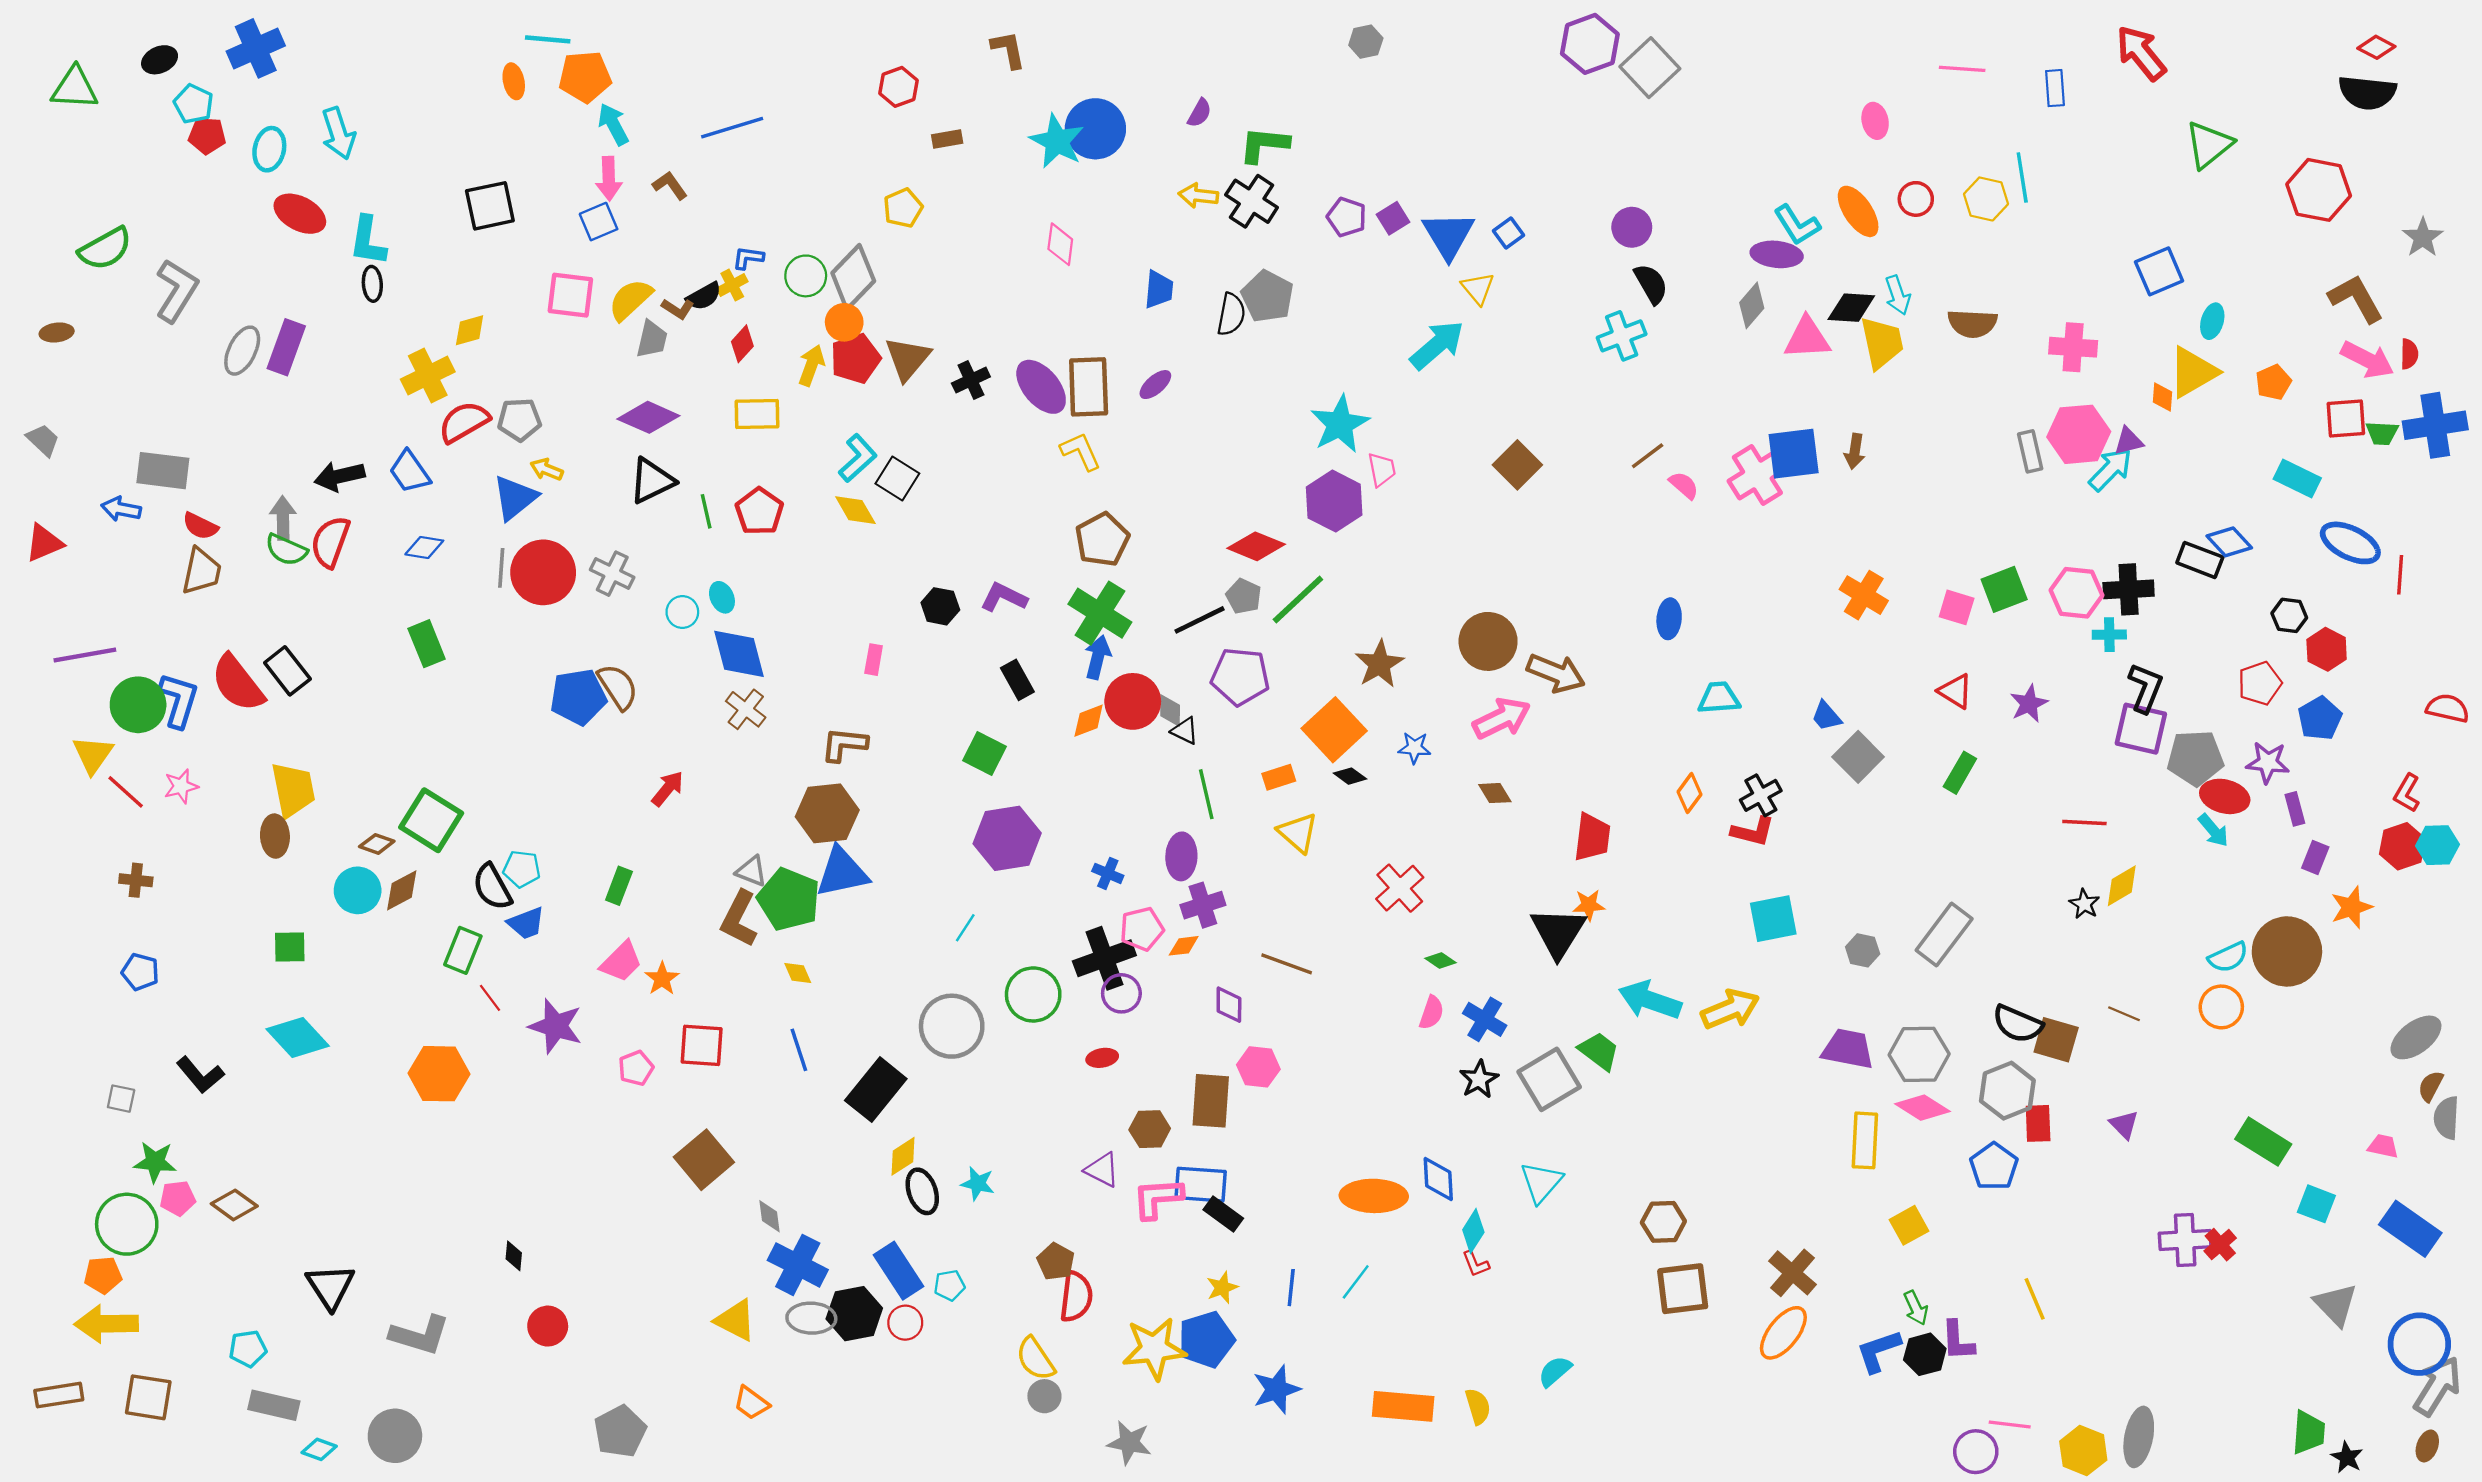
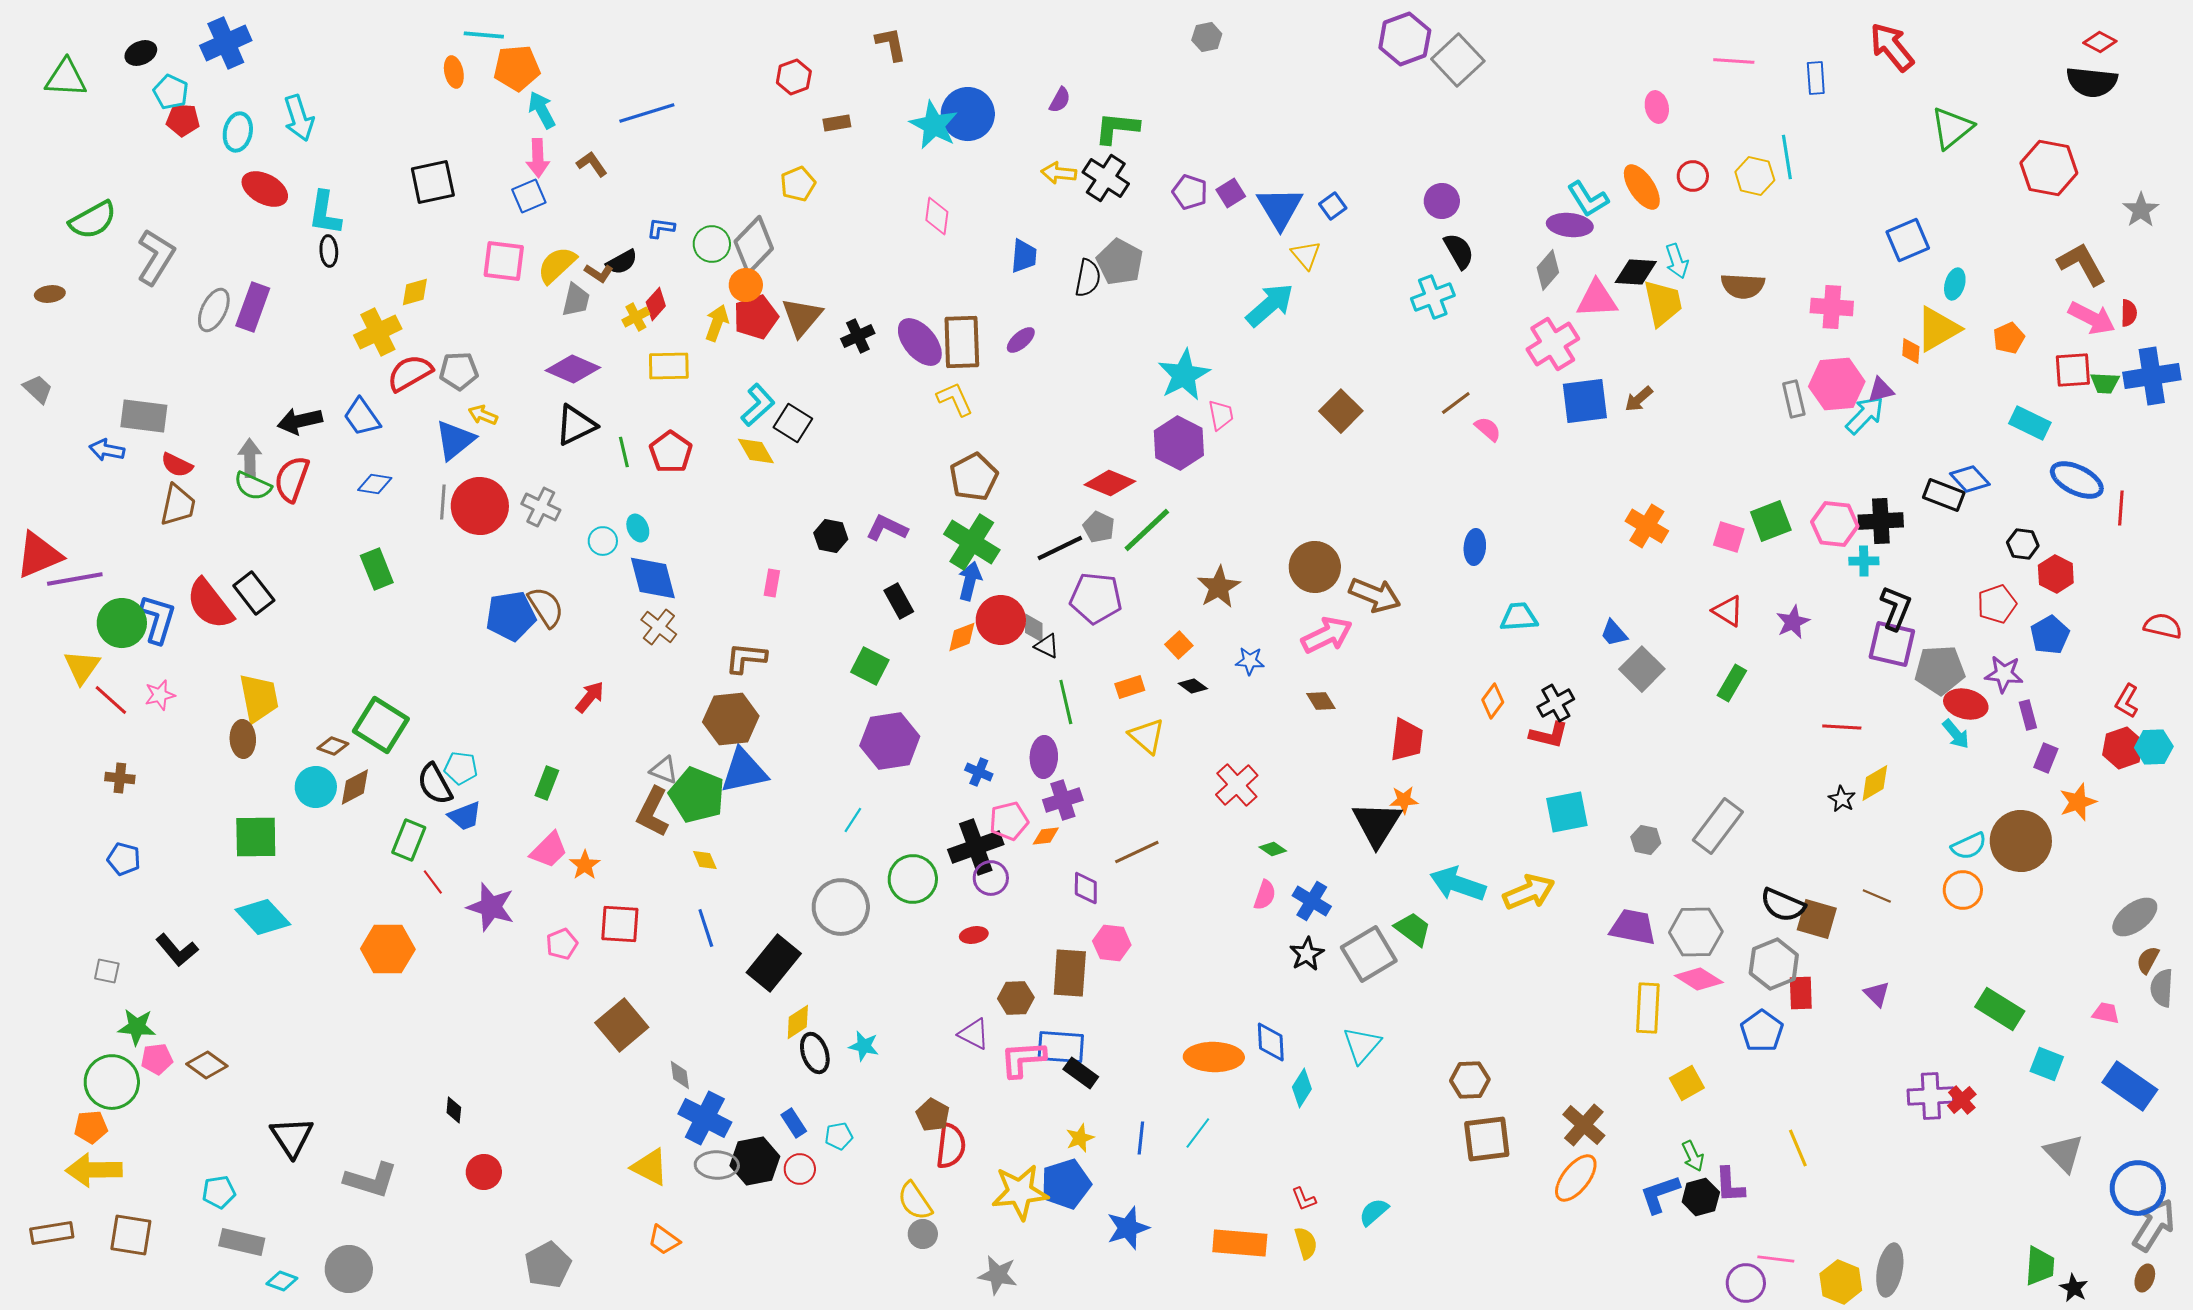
yellow cross: (732, 285) -> (636, 317), moved
brown arrow: (1855, 451) -> (1639, 399), turned 40
pink cross: (1757, 475) -> (1553, 344), moved
red triangle: (44, 543) -> (39, 555), moved, size x1.4
orange square: (1334, 730) -> (1179, 645), size x0.5
green square: (290, 947) -> (256, 837), size x1.5
brown line: (1287, 964) -> (1137, 852), turned -45
red L-shape: (1476, 1264) -> (1304, 1199), moved
blue rectangle: (898, 1271) -> (794, 1123), size x0.6

